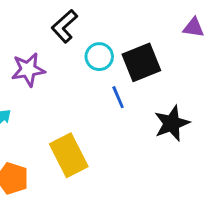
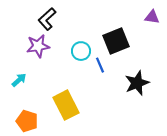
black L-shape: (64, 26) -> (47, 19), moved
cyan circle: (99, 57) -> (81, 51), moved

